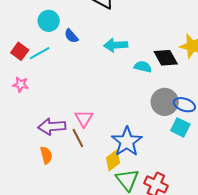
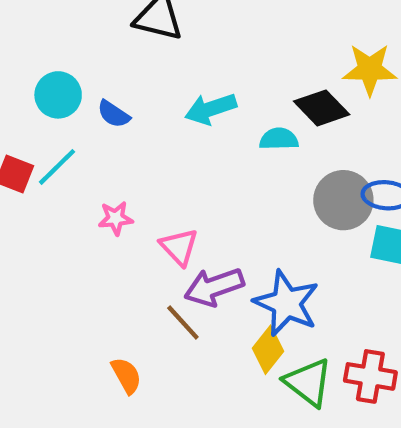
pink star: (21, 85) -> (116, 218), moved
pink triangle: (84, 118) -> (179, 247), moved
purple arrow: (52, 127) -> (214, 287), moved

